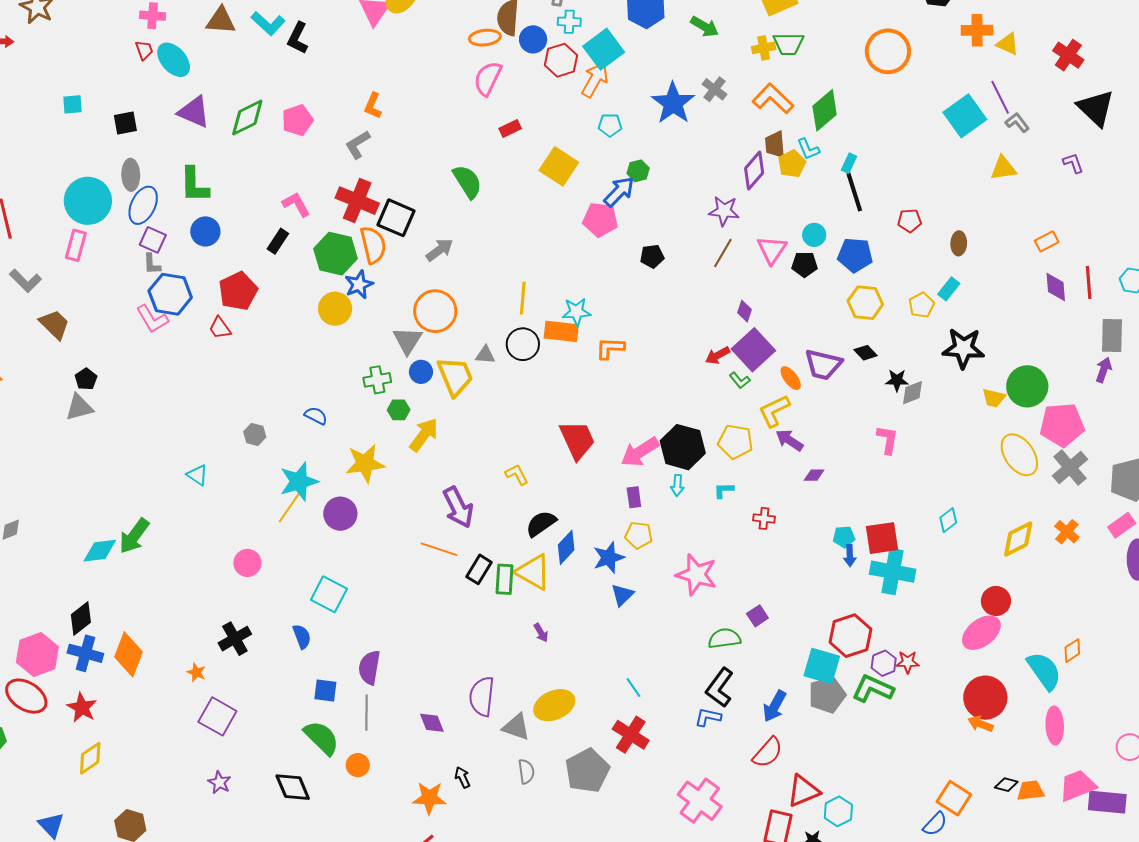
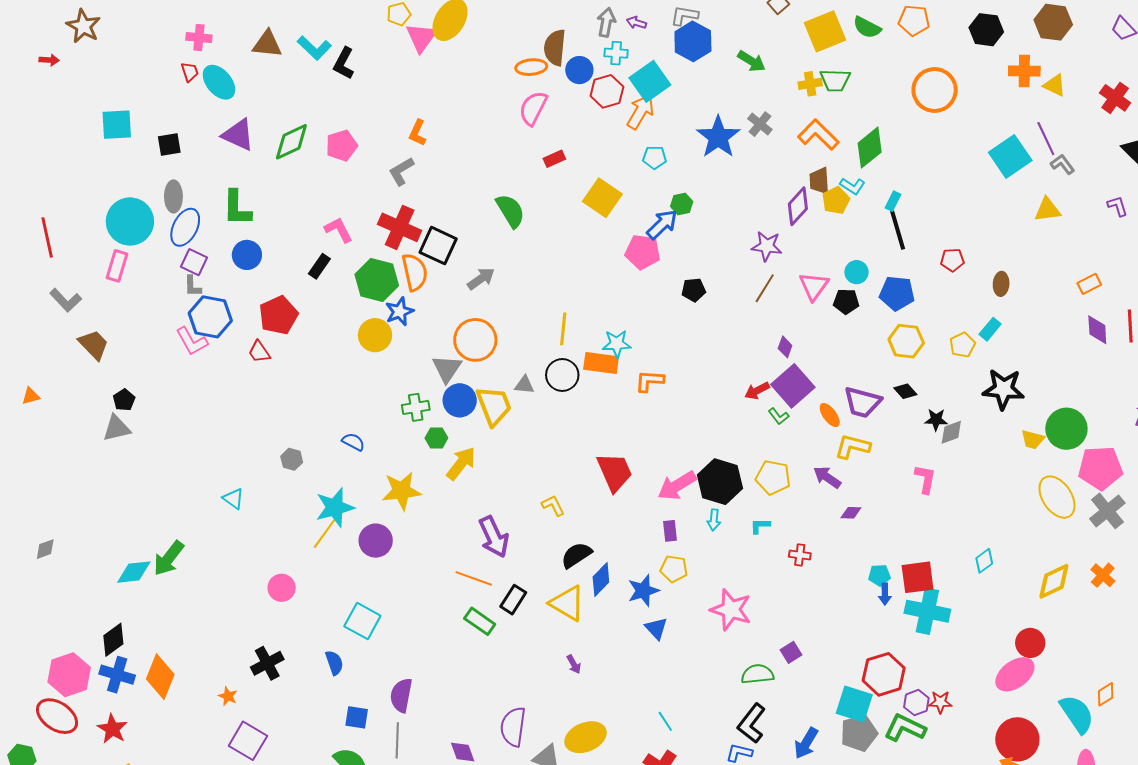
cyan square: (72, 104) -> (117, 125), size x1.6
cyan L-shape: (808, 149) -> (853, 186), turned -35
blue circle: (421, 372) -> (460, 400), size x1.4
yellow L-shape: (774, 411) -> (852, 447), moved, turned 39
green rectangle: (504, 579) -> (480, 621), moved, turned -60
blue triangle: (622, 595) -> (656, 628), turned -30

